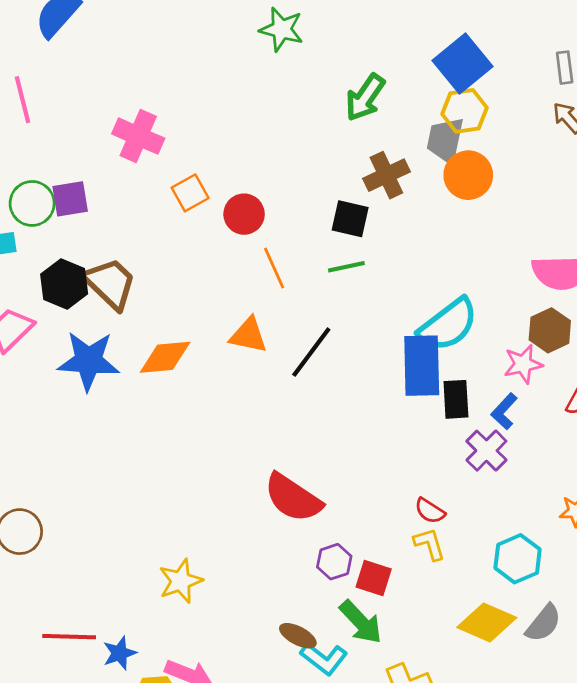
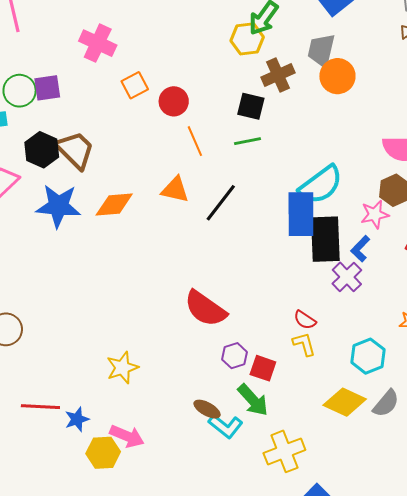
yellow hexagon: (464, 111) -> (247, 39), moved
black rectangle: (456, 399) -> (325, 239), size x1.6

